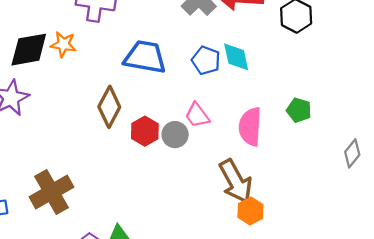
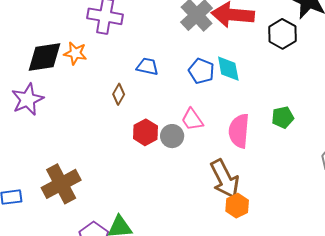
blue trapezoid: (145, 57) -> (147, 67), size x0.6
brown diamond: (109, 107) -> (119, 94), moved, size x0.6
green pentagon: (299, 110) -> (283, 117), turned -30

